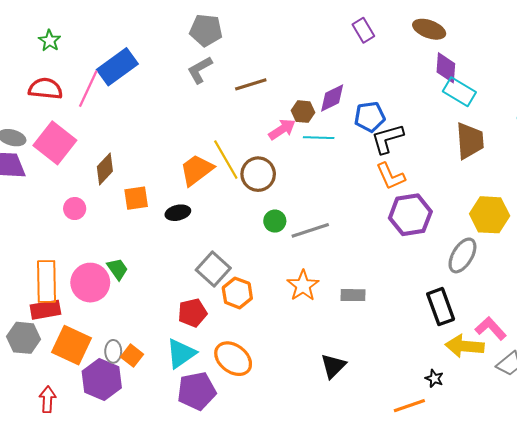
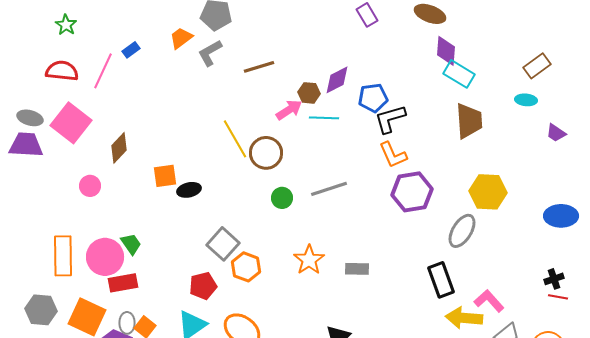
blue rectangle: (117, 67) -> (131, 50), size x0.5
orange trapezoid: (197, 170) -> (181, 38), moved, size x0.7
orange square: (136, 198) -> (165, 176), moved
gray line: (310, 230) -> (329, 189), moved
red rectangle: (45, 310) -> (123, 283), moved

